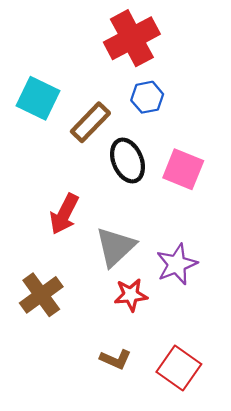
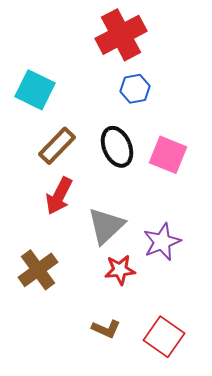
brown rectangle: (90, 122) -> (57, 146), moved

